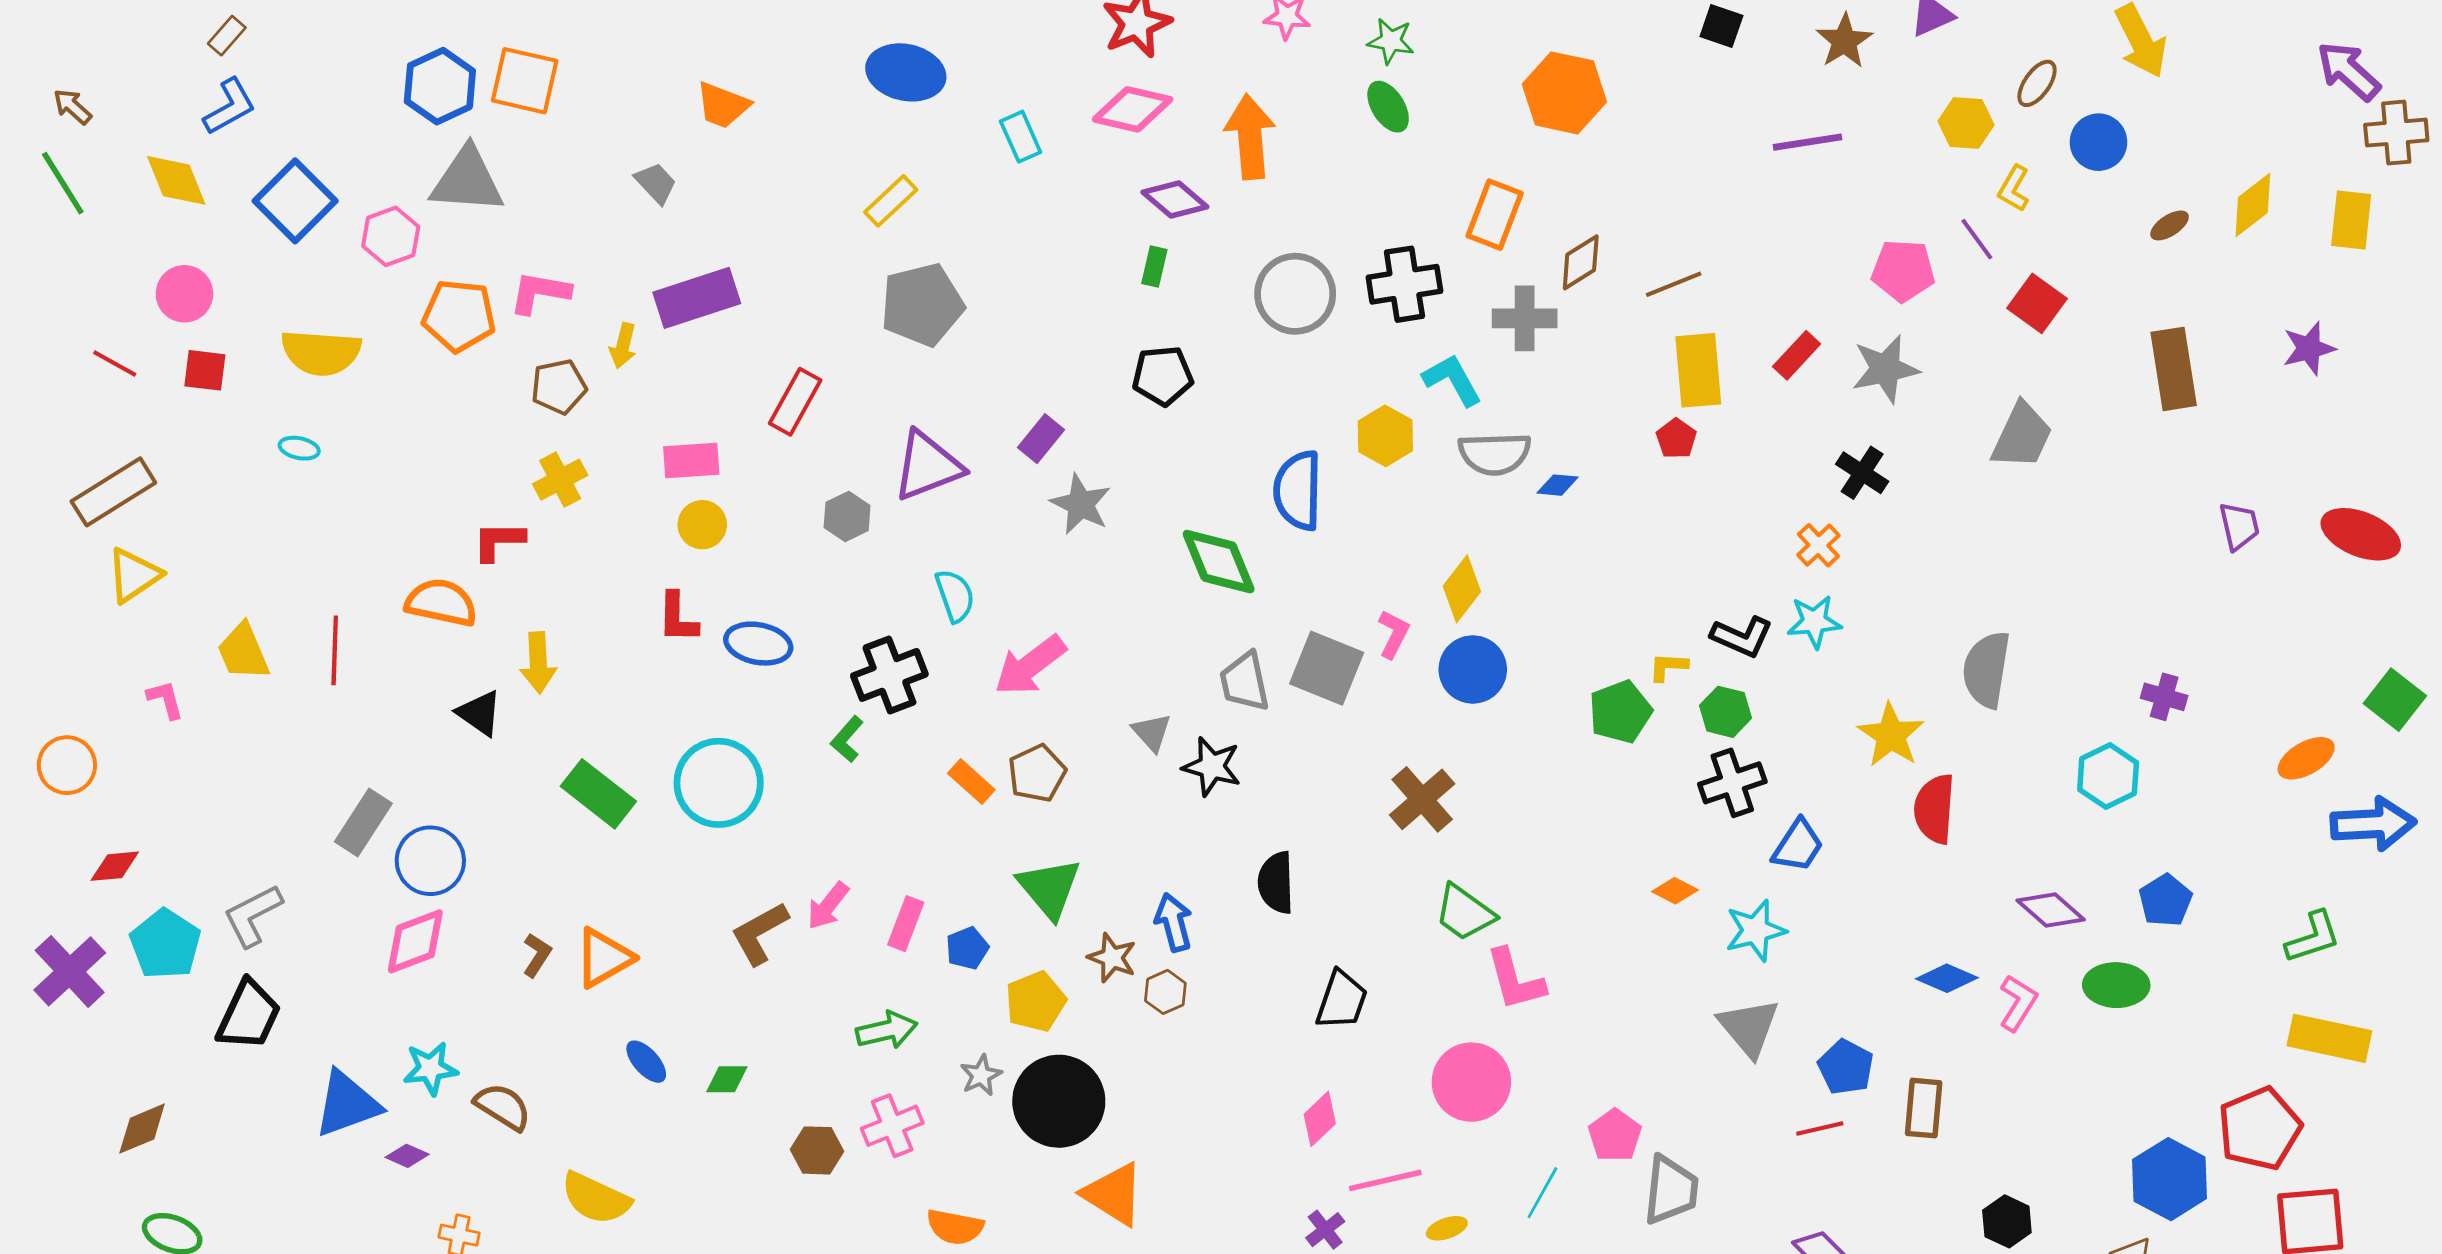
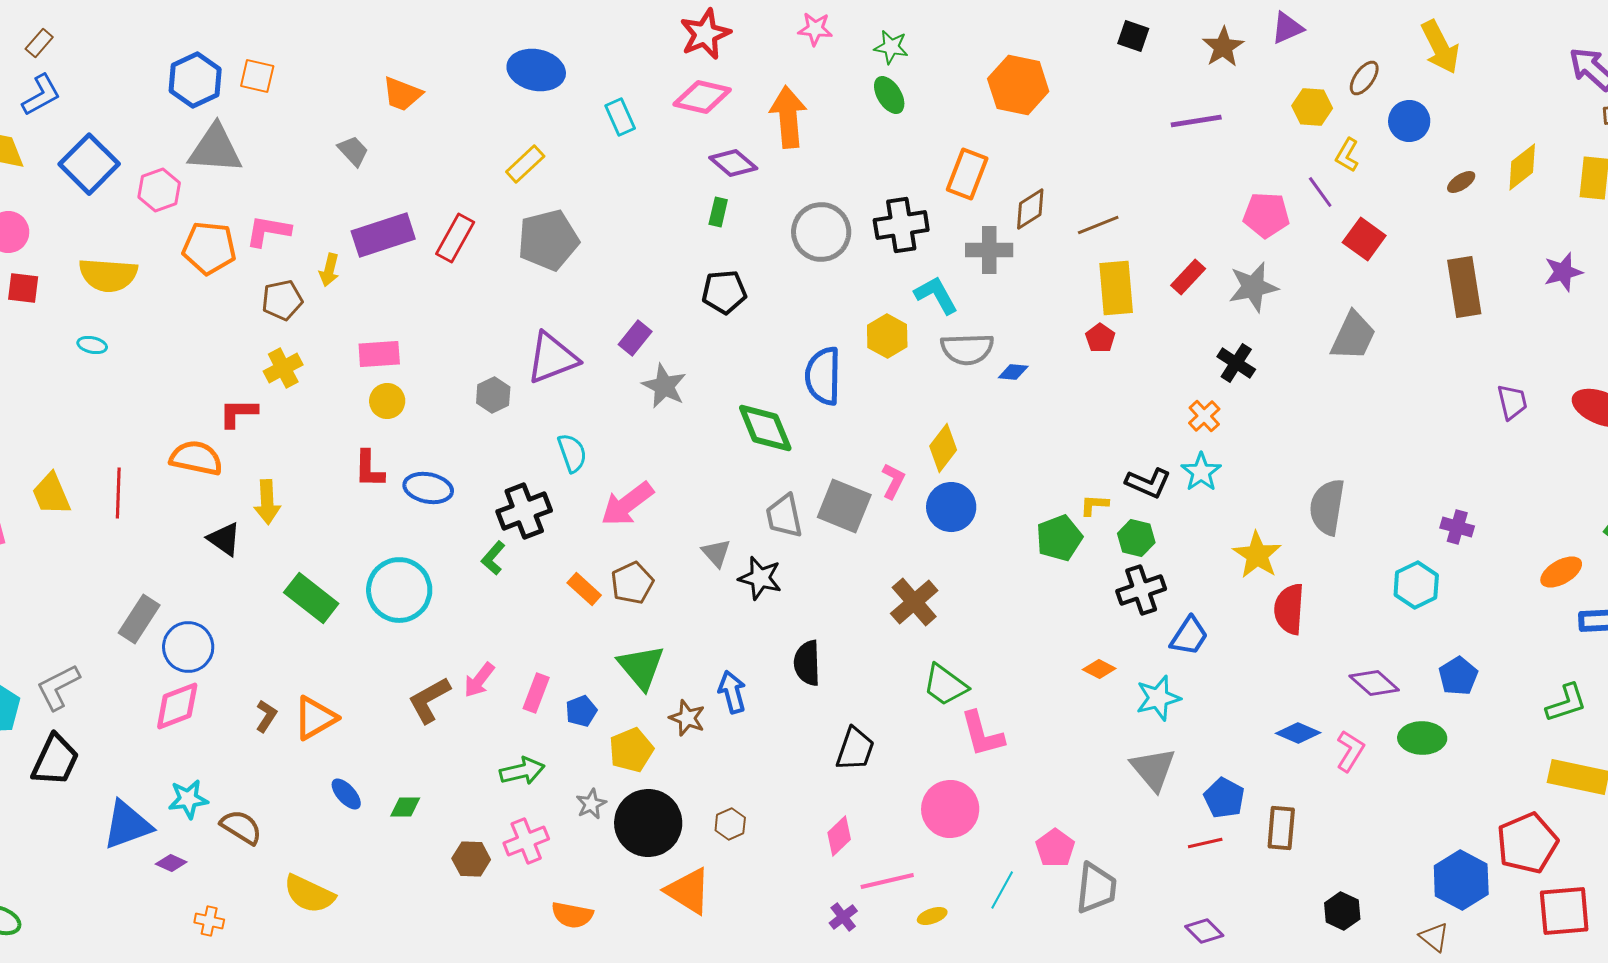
orange square: (525, 81) -> (257, 76), size x0.7
red rectangle: (795, 402) -> (455, 238), moved
cyan star: (1814, 622) -> (1201, 472), turned -30
brown hexagon: (1165, 992) -> (730, 824), moved

